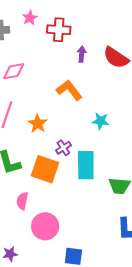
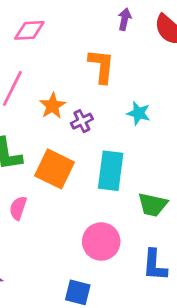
orange L-shape: (69, 90) -> (101, 66), turned 36
purple cross: (63, 148) -> (82, 121), moved
pink circle: (45, 226) -> (101, 242), moved

